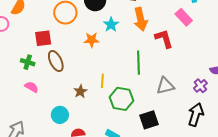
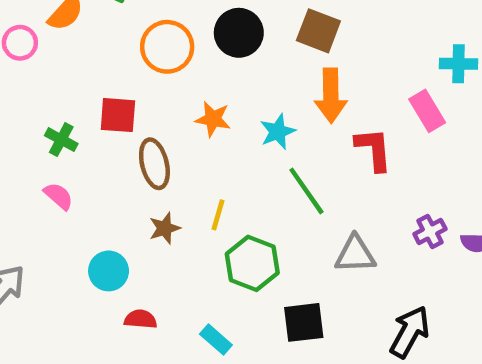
cyan star: (111, 25) -> (278, 132), moved
red square: (43, 38) -> (118, 115), moved
brown ellipse: (56, 61) -> (154, 164), moved
green line: (138, 63) -> (306, 191), turned -45
purple cross: (200, 86) -> (430, 231), moved

